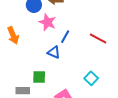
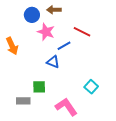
blue line: (65, 37) -> (64, 46), turned 32
red line: (98, 38) -> (82, 32), moved

